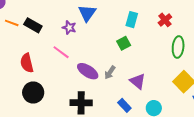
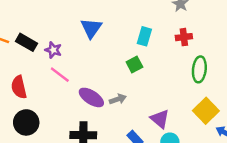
red cross: (165, 20) -> (184, 37), turned 32
purple star: (69, 27) -> (53, 50), moved
gray arrow: (110, 72) -> (118, 99), turned -144
purple triangle: (138, 81) -> (160, 119), moved

